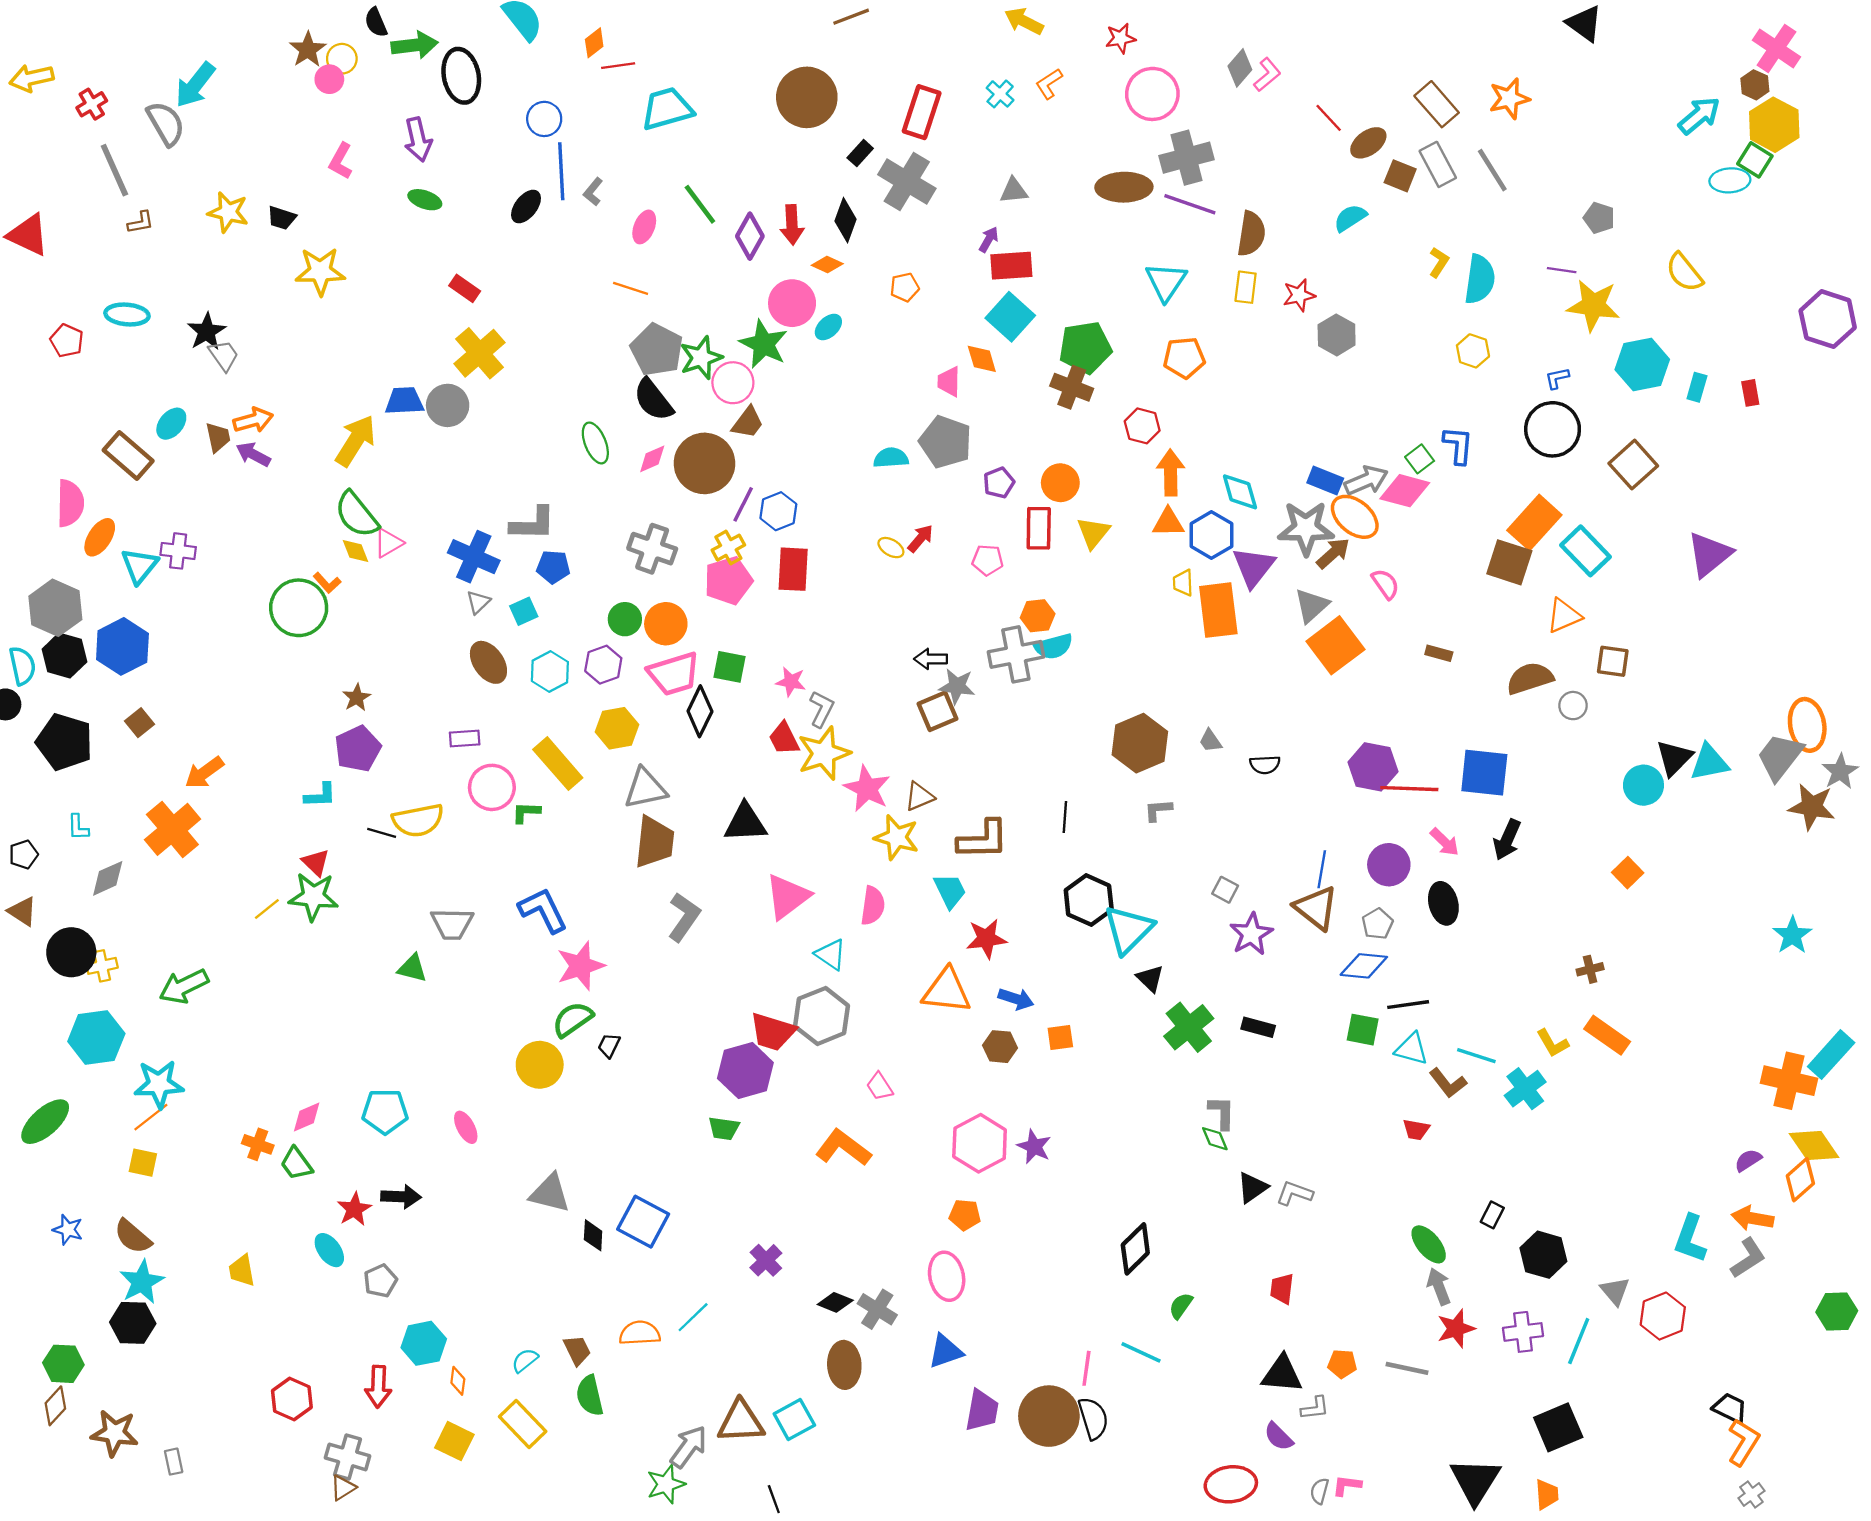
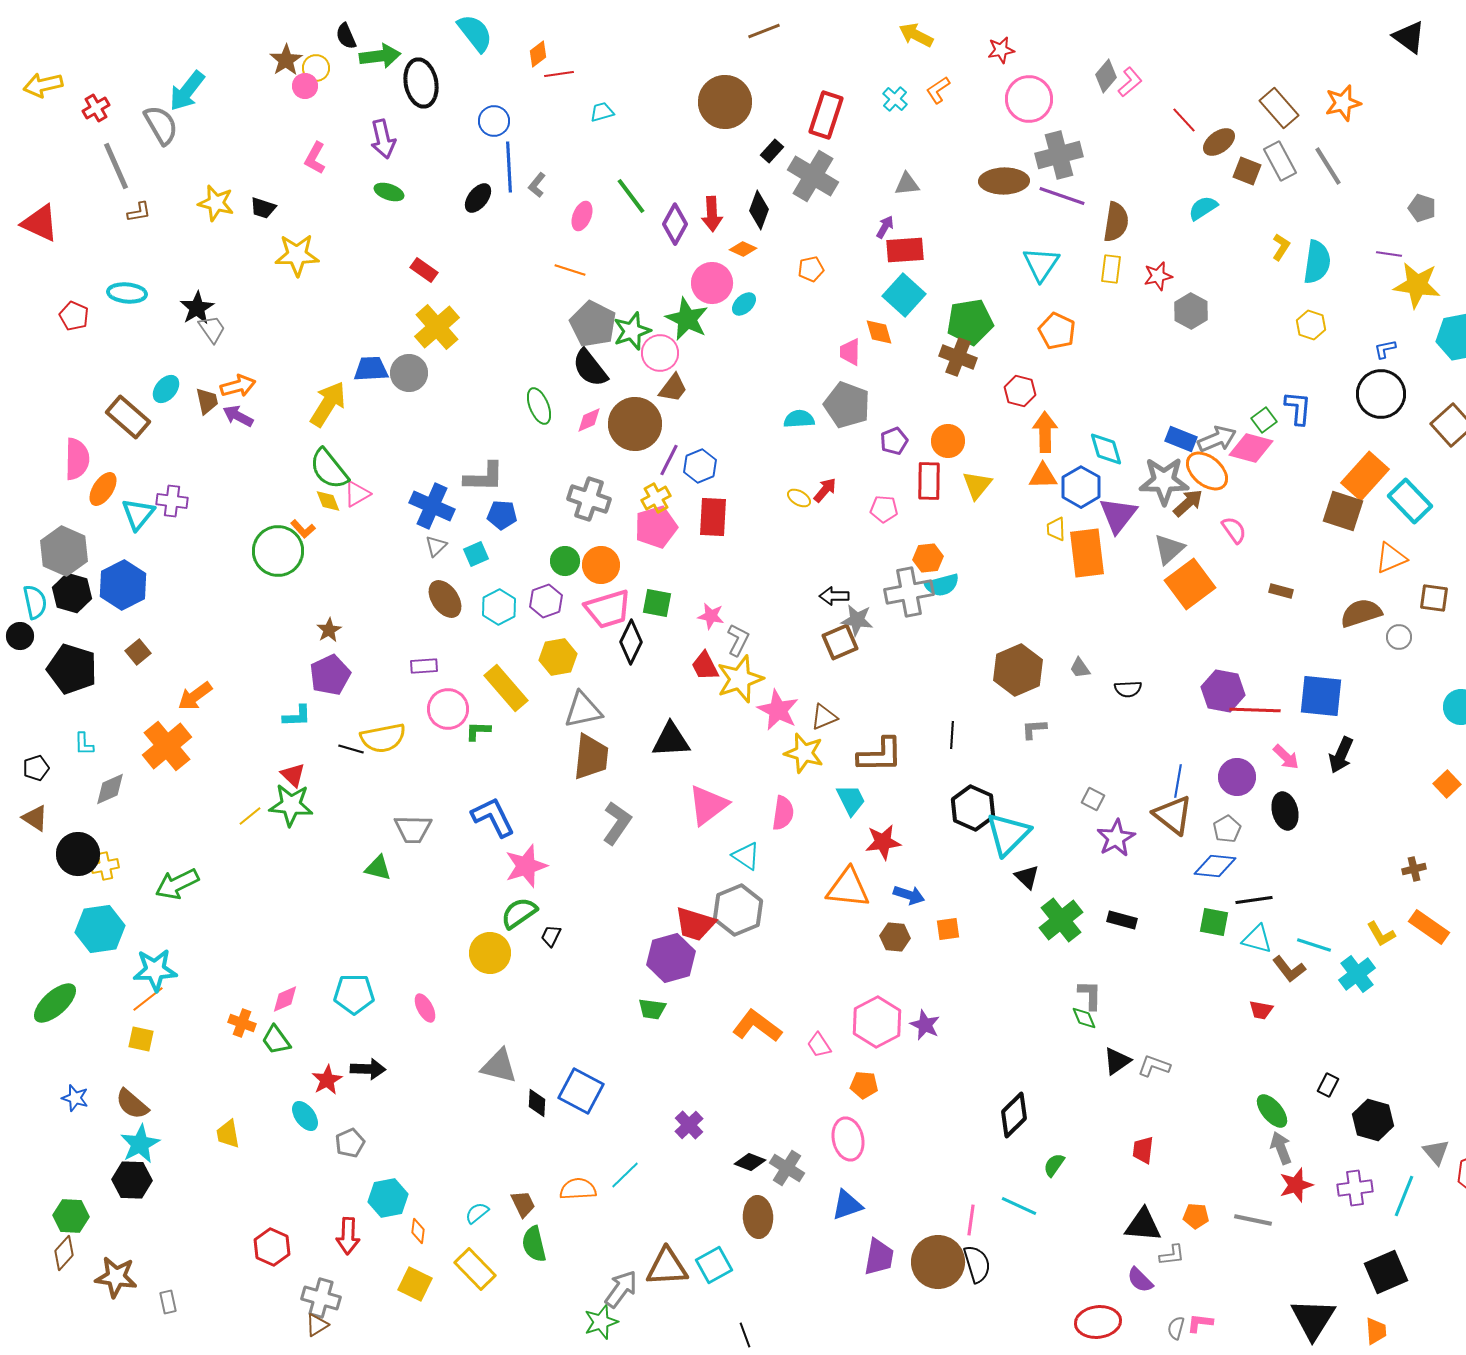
cyan trapezoid: (667, 109) -> (602, 112), size x0.5
orange pentagon: (1184, 358) -> (1057, 331), turned 30
pink trapezoid: (880, 1086) -> (819, 1045), moved
black line: (774, 1499) -> (745, 1335), moved

